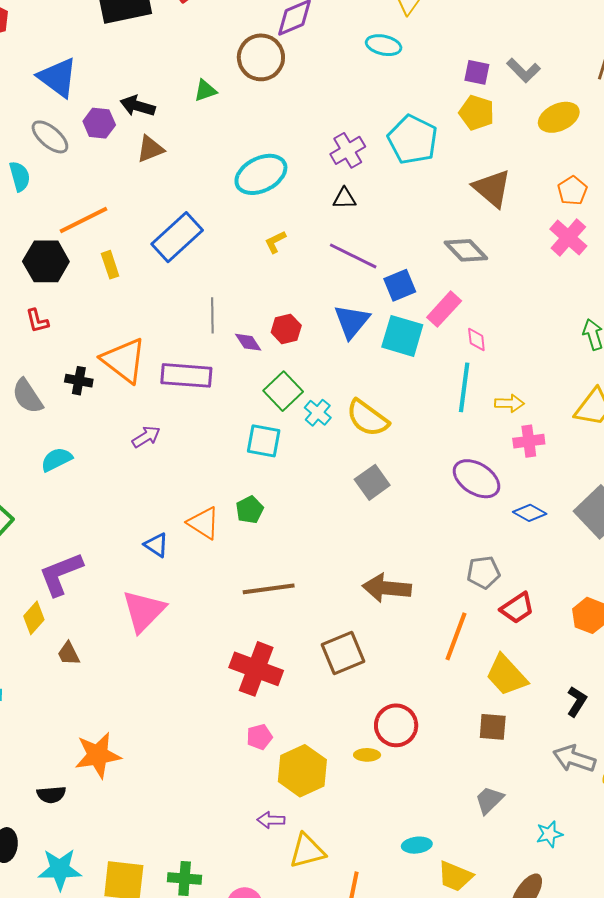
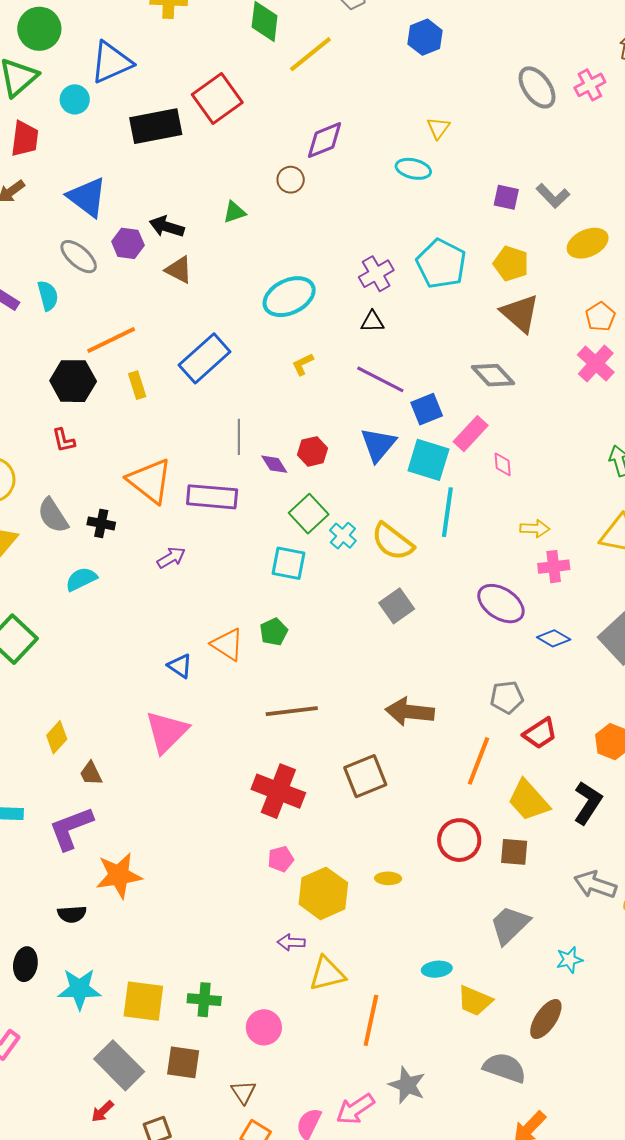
brown circle: (261, 57) -> (291, 180), size x0.6
yellow pentagon: (477, 113) -> (511, 264), moved
brown triangle: (150, 149) -> (179, 270), turned 48
black cross: (79, 381) -> (101, 523), moved
cyan line: (464, 387) -> (447, 512), moved
purple L-shape: (61, 574) -> (71, 828), moved
black L-shape: (577, 701) -> (588, 803), moved, size x1.4
red circle: (396, 725) -> (459, 840), moved
gray trapezoid: (489, 800) -> (510, 925), size x1.4

